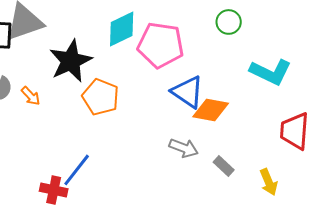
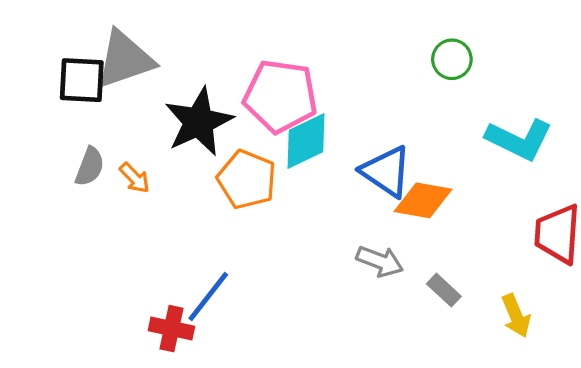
cyan diamond: (122, 29) -> (306, 141), moved
pink pentagon: (161, 45) -> (280, 96), moved

